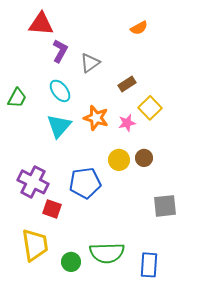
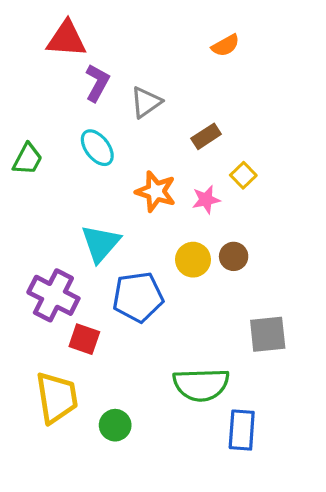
yellow square: (150, 108) -> (243, 175), size x0.7
cyan triangle: (59, 126) -> (101, 243), moved
green semicircle: (107, 253) -> (201, 385), moved

